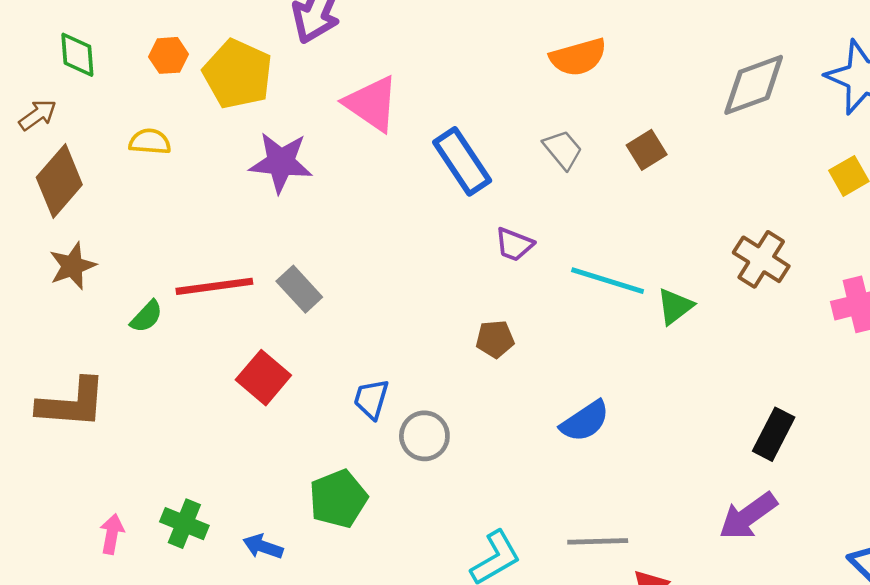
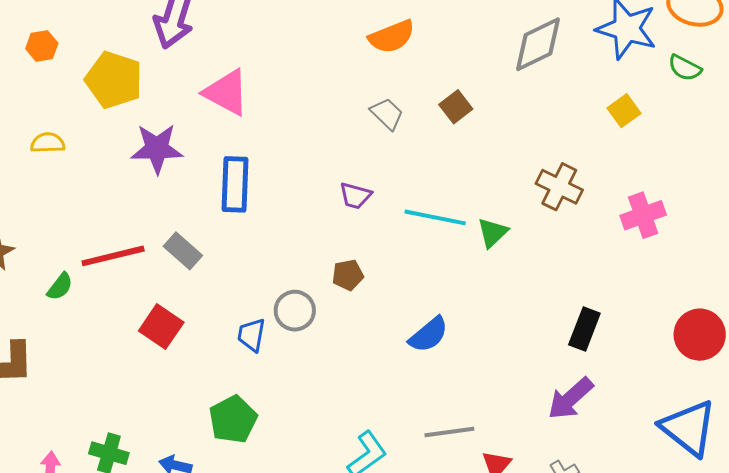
orange hexagon: (169, 55) -> (42, 46), moved
blue rectangle: (462, 161) -> (235, 184), moved, turned 42
gray circle: (424, 436) -> (295, 311), moved

